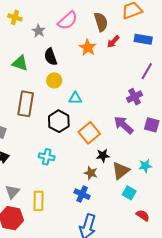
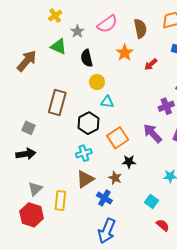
yellow cross: (15, 17) -> (55, 16), turned 32
red arrow: (113, 42) -> (151, 64), moved
green triangle: (20, 63) -> (59, 47), moved
yellow circle: (54, 80) -> (97, 82), moved
cyan cross: (47, 157) -> (84, 153), moved, turned -35
brown triangle: (121, 171) -> (85, 179), moved

